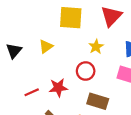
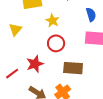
yellow star: (96, 47) -> (52, 21), moved

